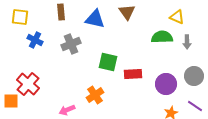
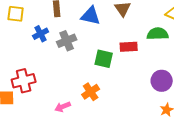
blue cross: (35, 40) -> (41, 34), moved, turned 35
red rectangle: (133, 74) -> (129, 47), moved
red cross: (28, 84) -> (24, 81), turned 35

